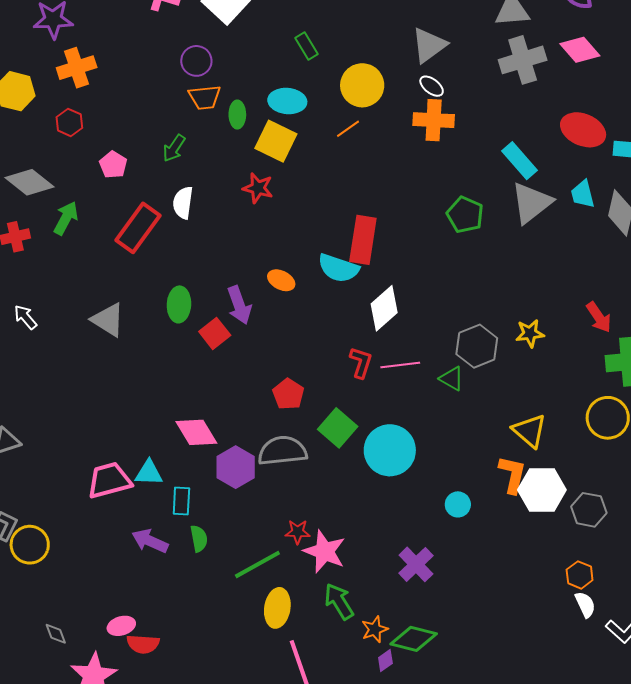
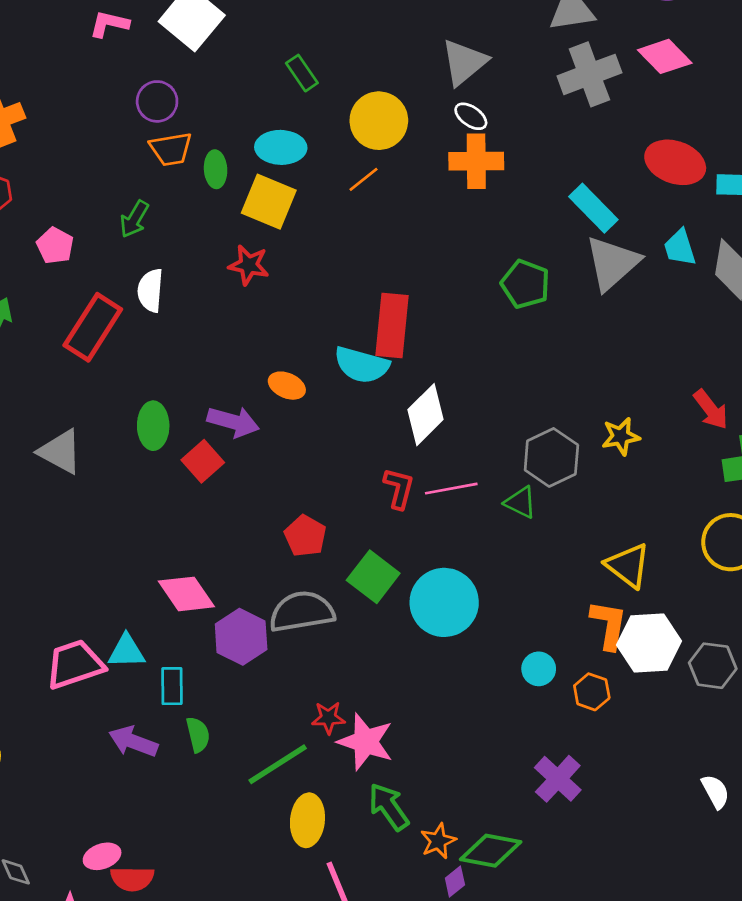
purple arrow: (239, 305) -> (233, 422), turned -51
purple cross: (416, 564) -> (558, 779), moved
orange hexagon: (580, 575) -> (592, 692), moved

